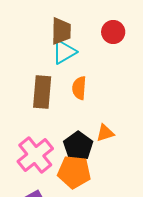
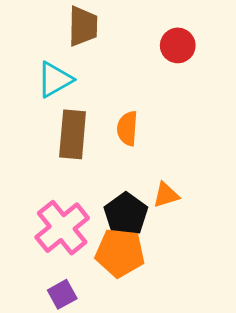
brown trapezoid: (61, 31) -> (83, 26), moved
cyan triangle: (64, 52) -> (55, 80), moved

